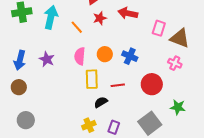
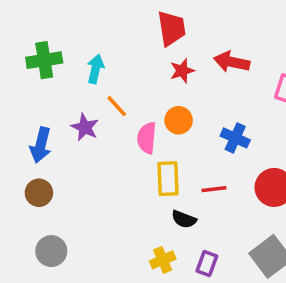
cyan arrow: (51, 17) -> (95, 69), size x0.7
orange line: (77, 27) -> (117, 106), moved
orange circle: (105, 54) -> (179, 120), moved
purple star: (47, 59) -> (85, 127), moved
black semicircle: (101, 102) -> (184, 219), turned -128

